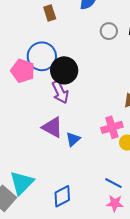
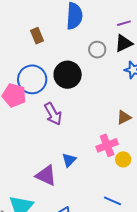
black circle: (64, 70) -> (68, 75), moved
purple triangle: (52, 127) -> (46, 175), moved

